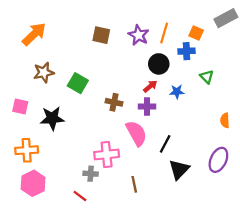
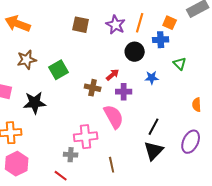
orange arrow: (34, 34) -> (18, 24), turned -115
green square: (78, 83) -> (59, 70), turned 30
red arrow: (150, 86) -> (113, 75), moved
black line: (165, 144) -> (154, 127), moved

